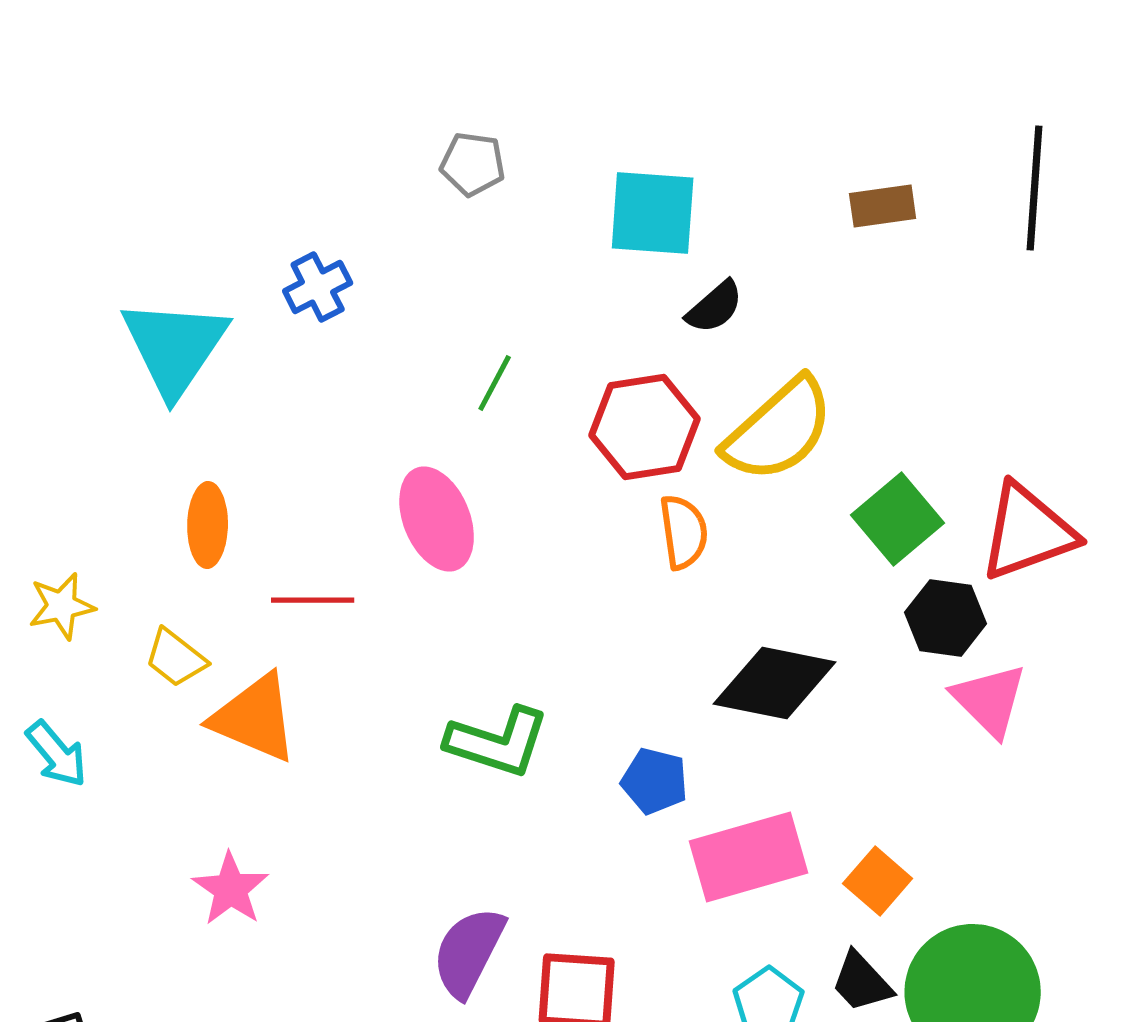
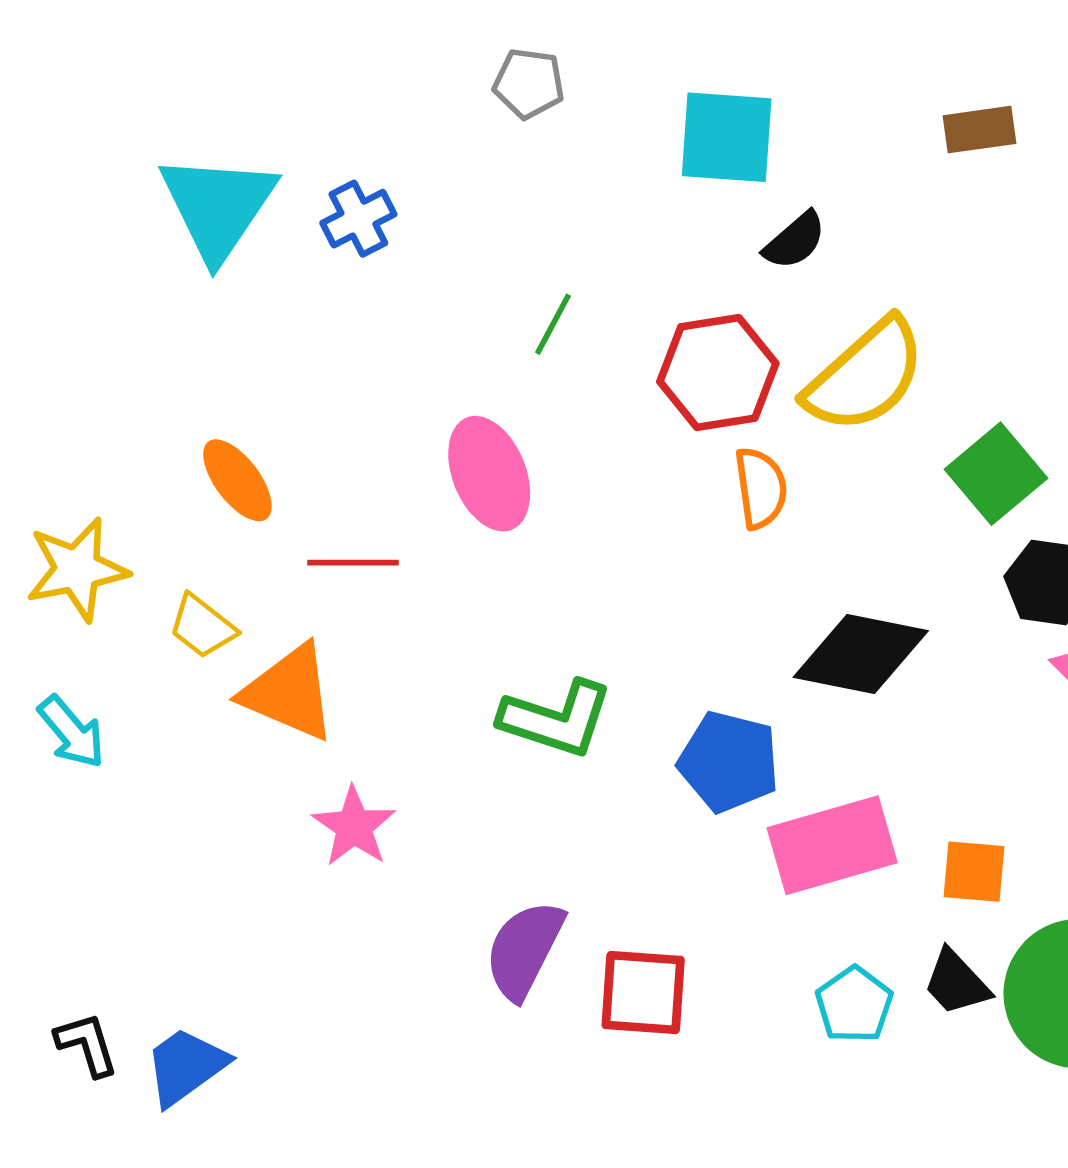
cyan triangle: (175, 347) -> (218, 207), moved
orange ellipse: (208, 525) -> (237, 480), turned -38
yellow star: (62, 606) -> (77, 569), size x1.4
blue pentagon: (655, 781) -> (729, 762), size x1.4
orange square: (878, 881) -> (974, 872), turned -36
pink star: (231, 889) -> (354, 827), moved

